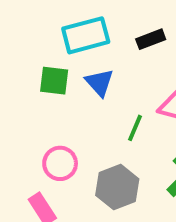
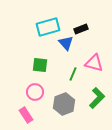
green square: (54, 81) -> (40, 65), moved
blue triangle: (99, 83) -> (66, 43), moved

